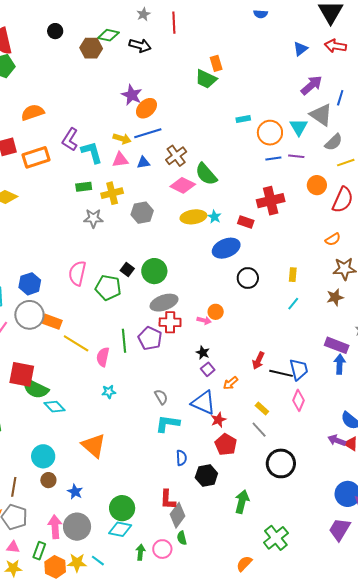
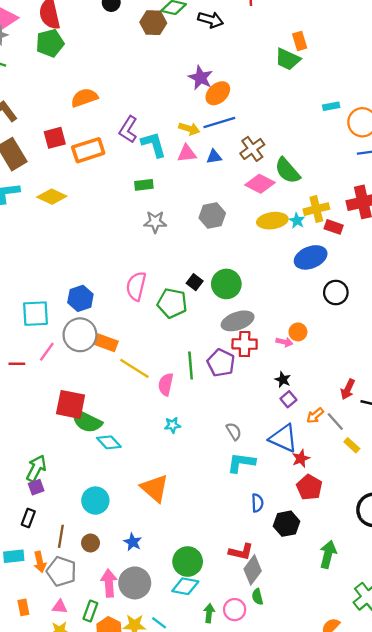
yellow cross: (112, 193) -> (316, 209), moved
gray line: (259, 430) -> (335, 422), moved
brown circle: (48, 480) -> (90, 543), moved
red L-shape: (168, 500) -> (241, 552), turned -80

